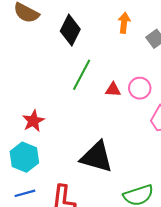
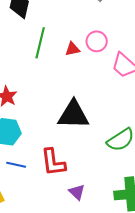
blue line: (25, 193) -> (16, 165), turned 42

